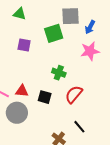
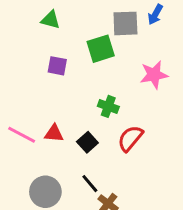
blue arrow: (90, 27) -> (155, 15), moved
black square: (45, 97) -> (87, 142), turned 32
gray circle: (17, 113) -> (45, 192), moved
black line: (79, 127) -> (90, 184), moved

